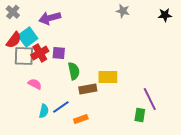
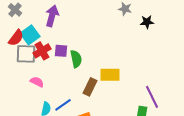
black star: (165, 15) -> (147, 22), moved
purple arrow: (50, 18) -> (52, 16), turned 120
green semicircle: (74, 71) -> (76, 59), moved
brown rectangle: (88, 89) -> (90, 87), turned -54

